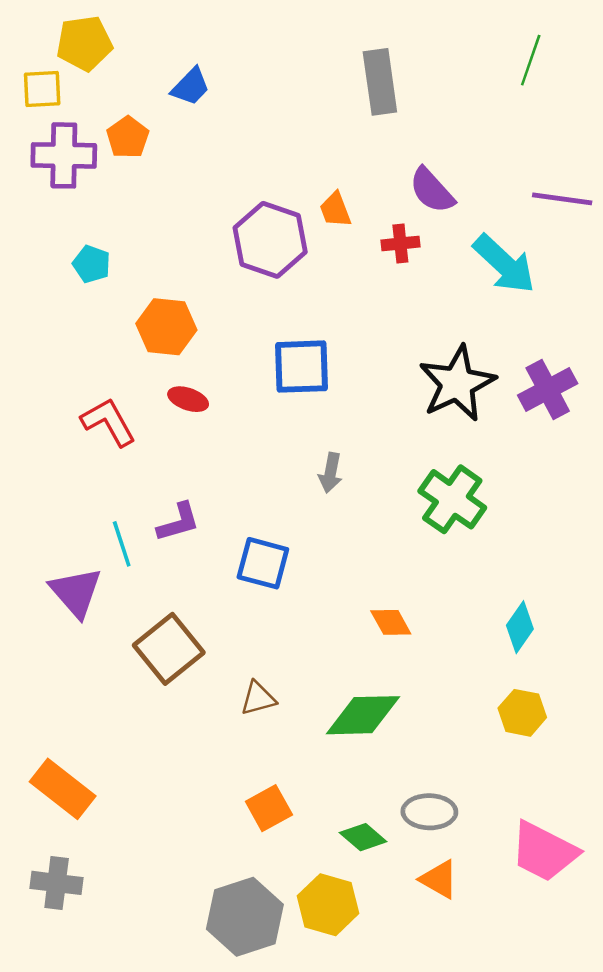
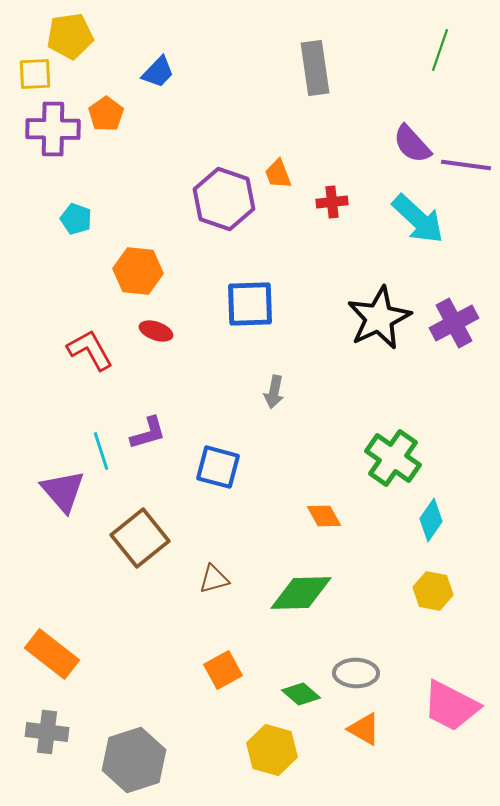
purple semicircle: (432, 190) -> (412, 144), moved
green cross: (452, 499) -> (393, 458), moved
gray hexagon: (245, 917) -> (134, 760), moved

